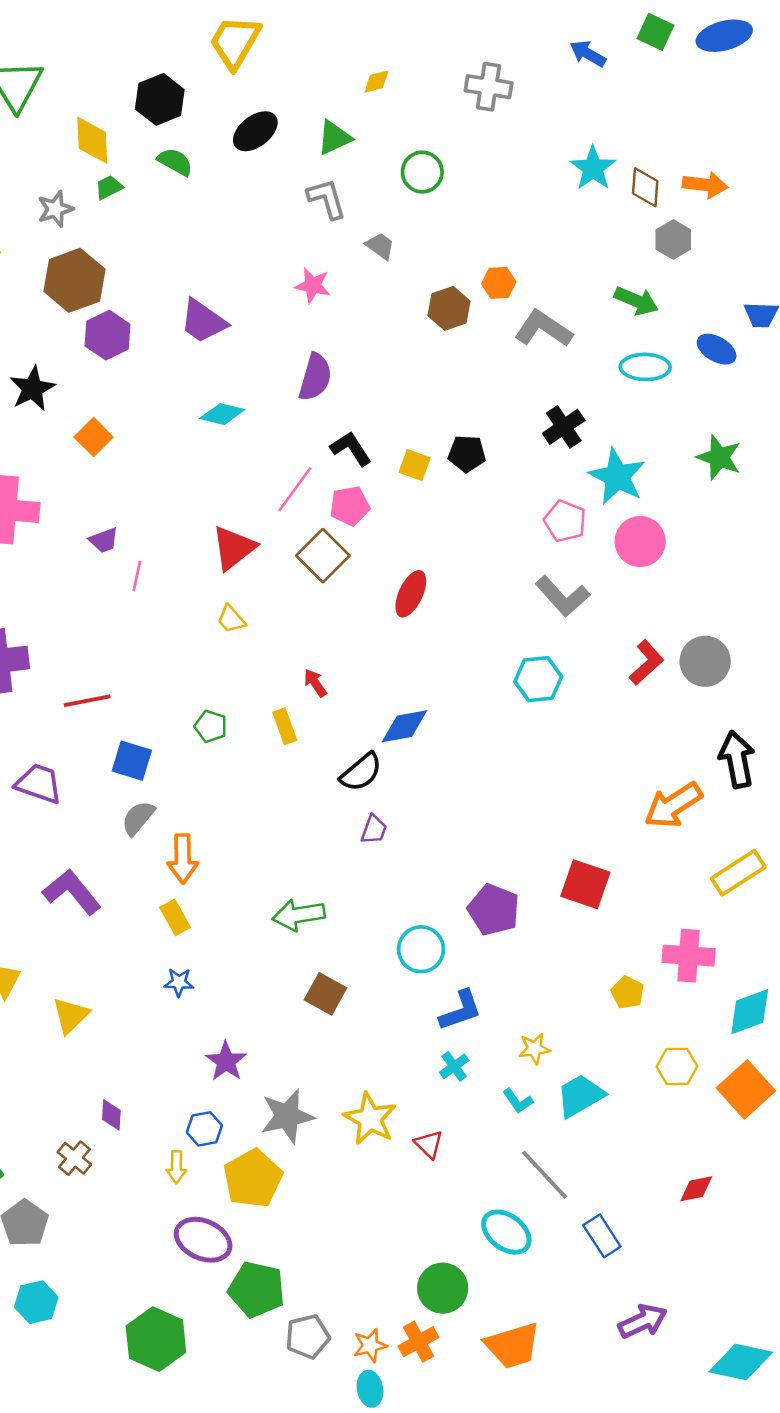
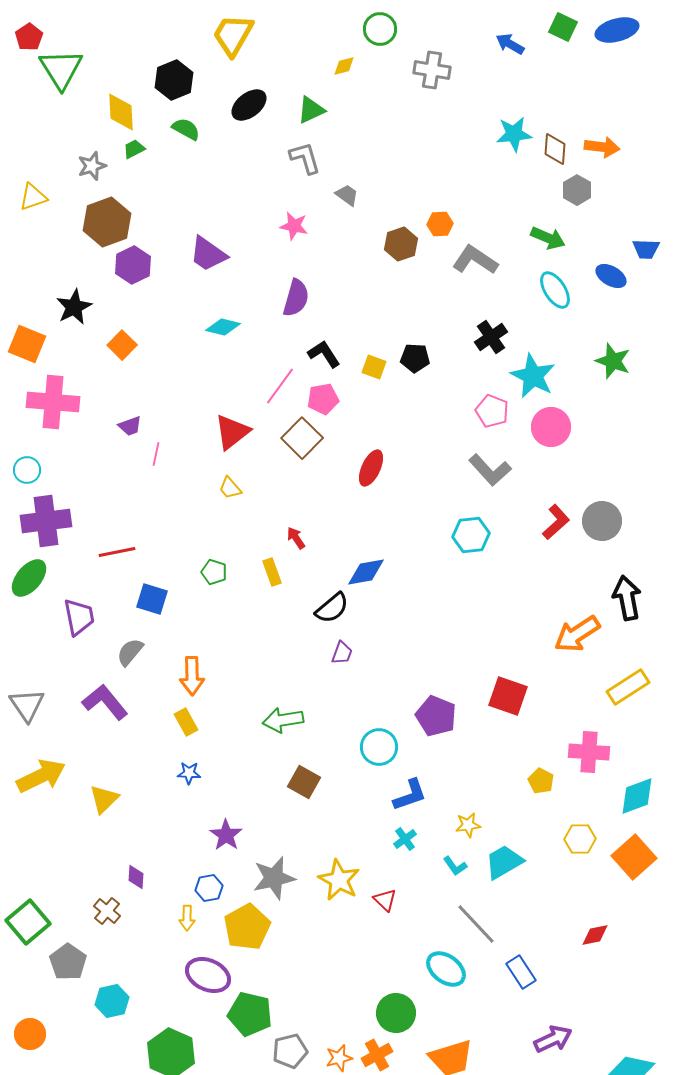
cyan star: (593, 168) -> (514, 134), turned 30
green circle: (422, 172) -> (380, 29), moved
cyan ellipse: (645, 367) -> (555, 290), turned 57
purple trapezoid: (39, 784) -> (79, 617), turned 60
gray semicircle: (138, 818) -> (130, 652), moved
cyan hexagon: (36, 1302) -> (112, 1001), moved

